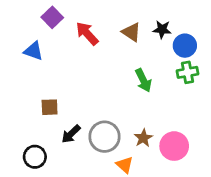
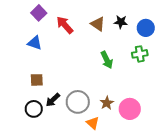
blue circle: (185, 46) -> (146, 28), moved
blue triangle: (33, 51) -> (35, 43), moved
black circle: (35, 157) -> (34, 109), moved

